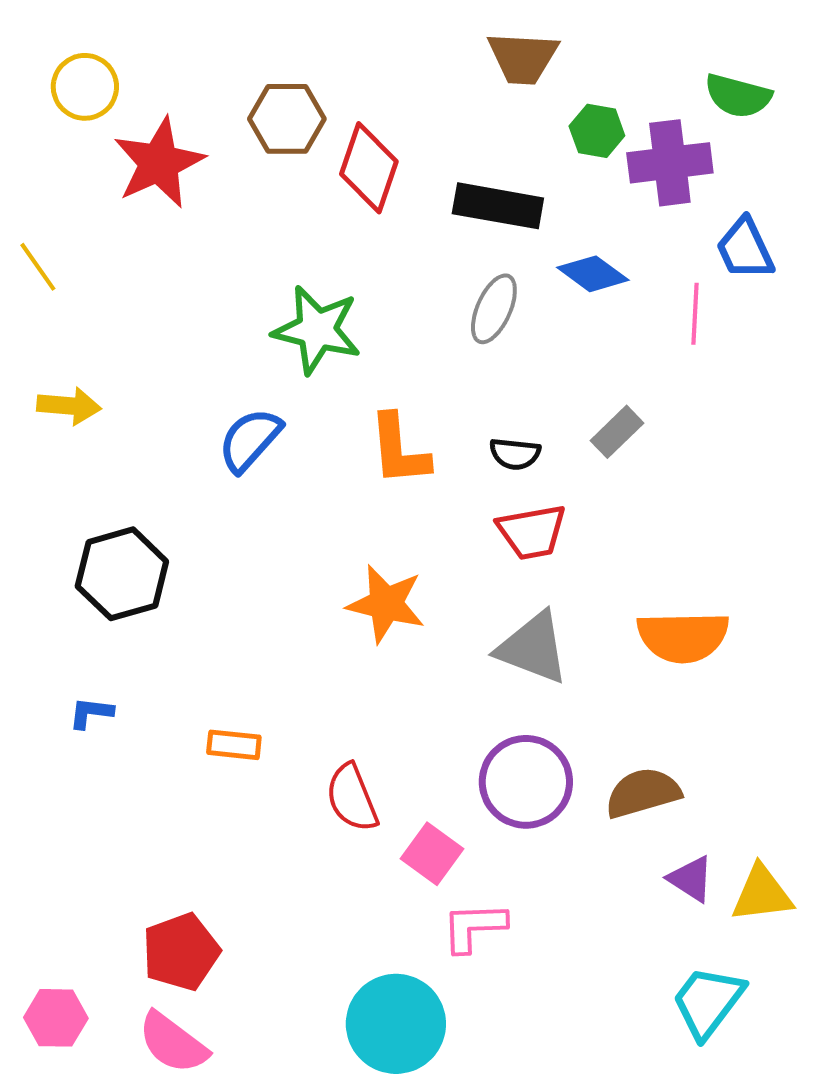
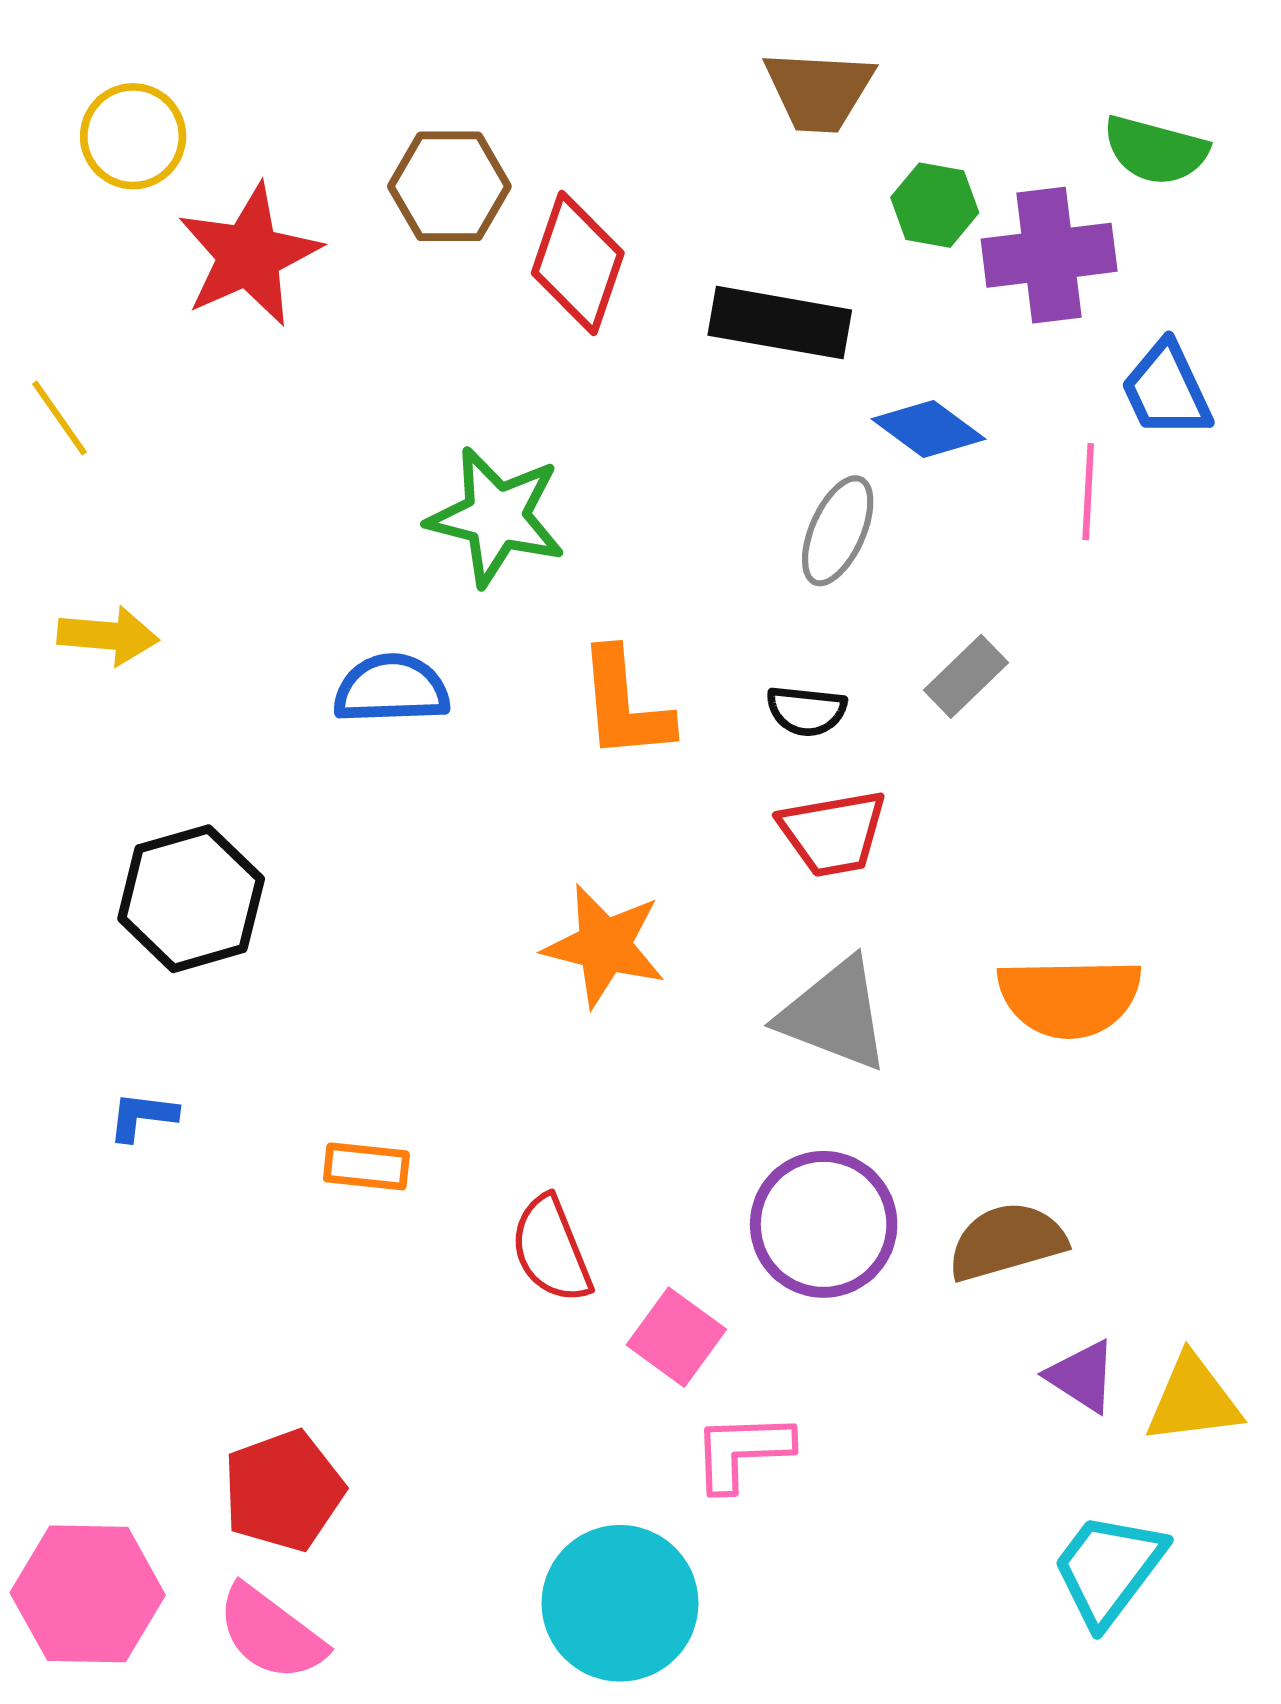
gray ellipse: (494, 309) -> (838, 531), moved
blue semicircle: (250, 440) -> (391, 689), turned 46
pink hexagon: (56, 1018) -> (88, 1594), size x1.5

